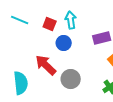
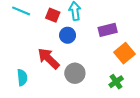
cyan semicircle: (21, 83) -> (22, 77), size x0.7

